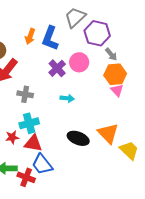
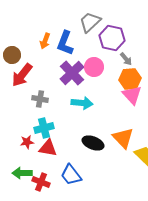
purple cross: (57, 68) -> (72, 73), size x1.4
pink triangle: (117, 90) -> (132, 95), size x1.5
cyan arrow: (67, 98) -> (82, 103), size x1.5
blue trapezoid: (42, 164) -> (71, 175), moved

